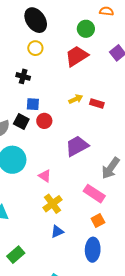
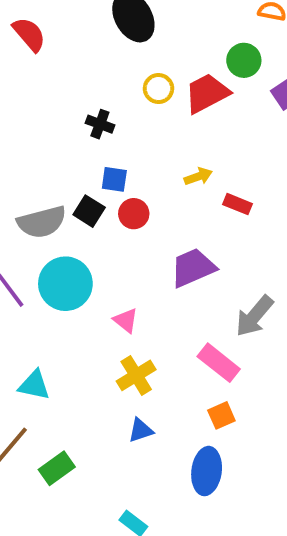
green circle: (86, 29) -> (244, 60), moved
yellow circle: (35, 48) -> (158, 89), moved
red rectangle: (97, 103) -> (238, 204), moved

